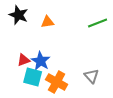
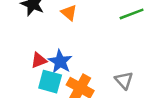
orange triangle: (48, 22) -> (69, 13), turned 48

